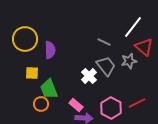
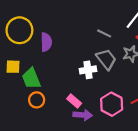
yellow square: (32, 73) -> (13, 67), moved
white cross: (89, 76) -> (88, 70), turned 35
green trapezoid: (49, 89) -> (31, 78), moved

